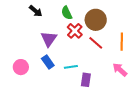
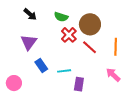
green semicircle: (67, 13) -> (61, 17), turned -48
purple triangle: (49, 39) -> (29, 42), moved
pink circle: (21, 67) -> (14, 83), moved

